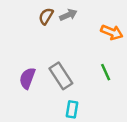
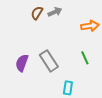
orange arrow: (112, 32) -> (90, 26), turned -30
cyan rectangle: (72, 109) -> (68, 88), moved

